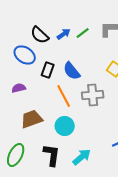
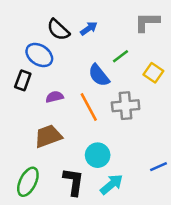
green line: (83, 33) -> (120, 56), moved
black rectangle: (48, 70) -> (23, 80), moved
purple semicircle: (19, 88) -> (55, 97), moved
cyan circle: (65, 126) -> (98, 155), moved

